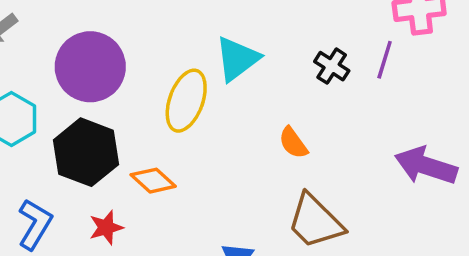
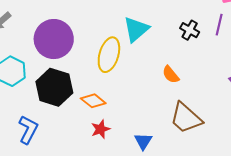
red star: (106, 227) -> (101, 129), moved

